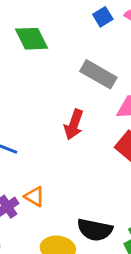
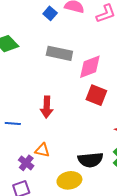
red arrow: (74, 125) -> (47, 107), moved

